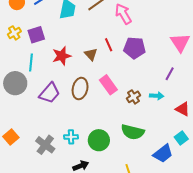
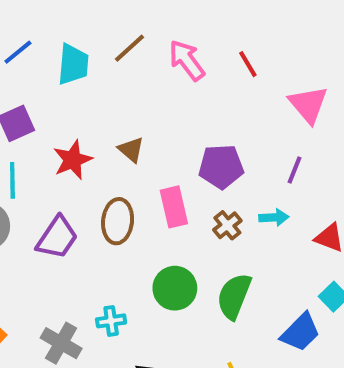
red line: (109, 45) -> (248, 64), moved
purple pentagon: (135, 48) -> (221, 167), moved
pink rectangle: (108, 85) -> (174, 207), turned 30
green semicircle: (133, 132) -> (234, 296), turned 105
green circle: (99, 140) -> (175, 288), moved

